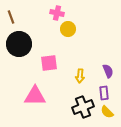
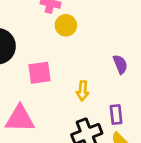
purple semicircle: (108, 71) -> (120, 64), moved

